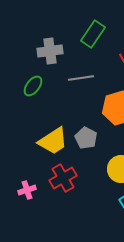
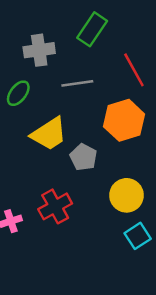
yellow trapezoid: (53, 141) -> (49, 134), moved

